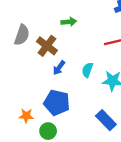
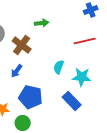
blue arrow: (59, 68) -> (17, 71), moved
blue rectangle: (106, 120) -> (72, 101), moved

